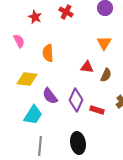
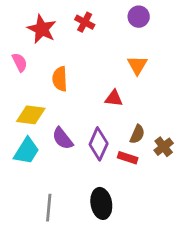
red star: (35, 17) -> (42, 29), size x1.5
brown semicircle: (106, 75) -> (137, 134), moved
cyan trapezoid: (33, 115) -> (27, 151), moved

